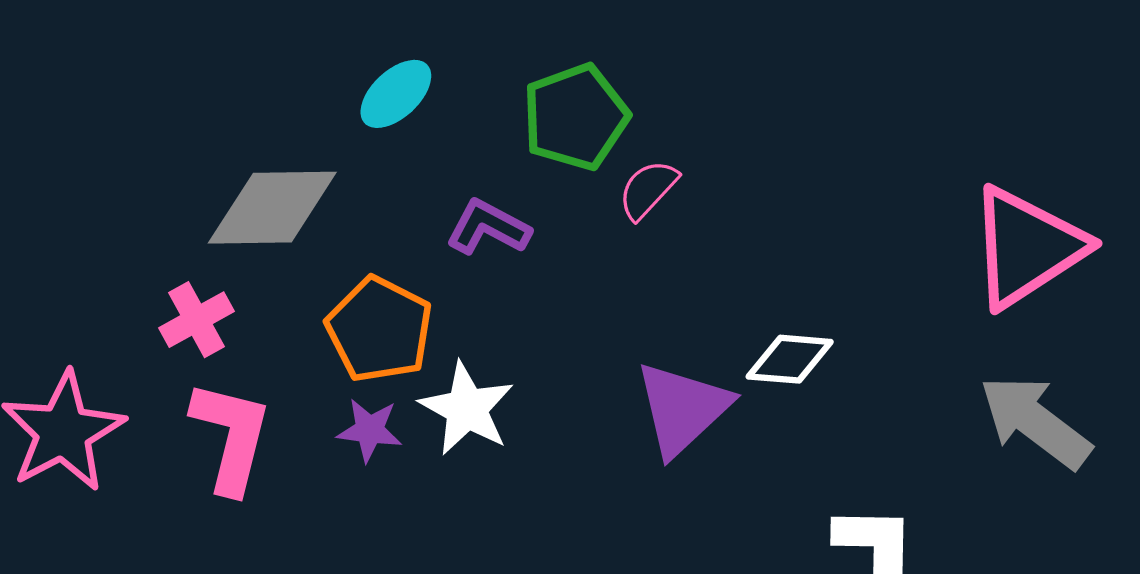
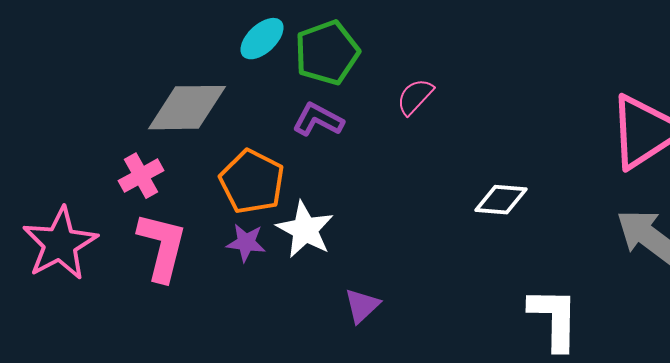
green pentagon: (575, 117) -> (327, 53), moved
purple triangle: (683, 409) -> (362, 306), moved, size x0.6

